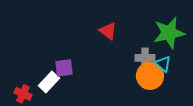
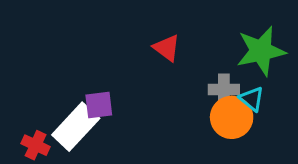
white rectangle: (49, 82) -> (76, 127), size x1.4

